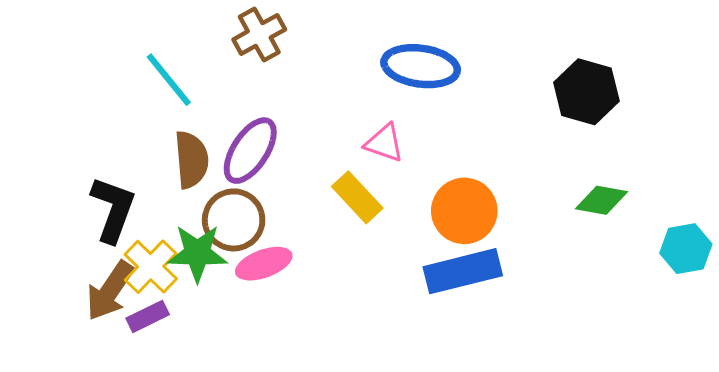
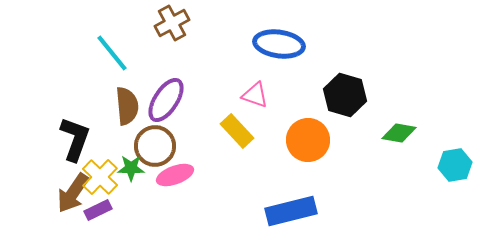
black hexagon: (586, 92) -> (345, 95), moved
green star: (197, 253) -> (131, 168), size x0.7
blue rectangle: (463, 271) -> (291, 211), moved

